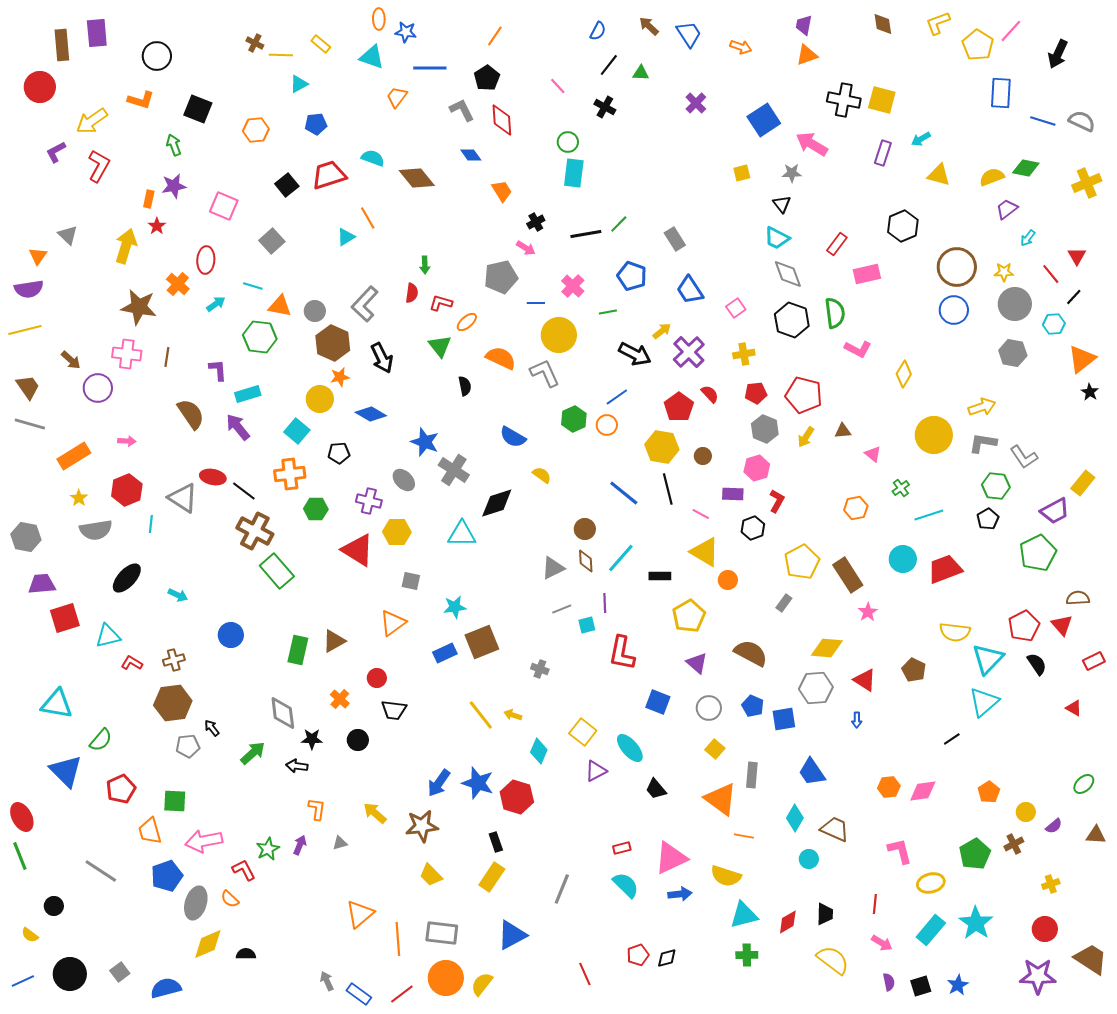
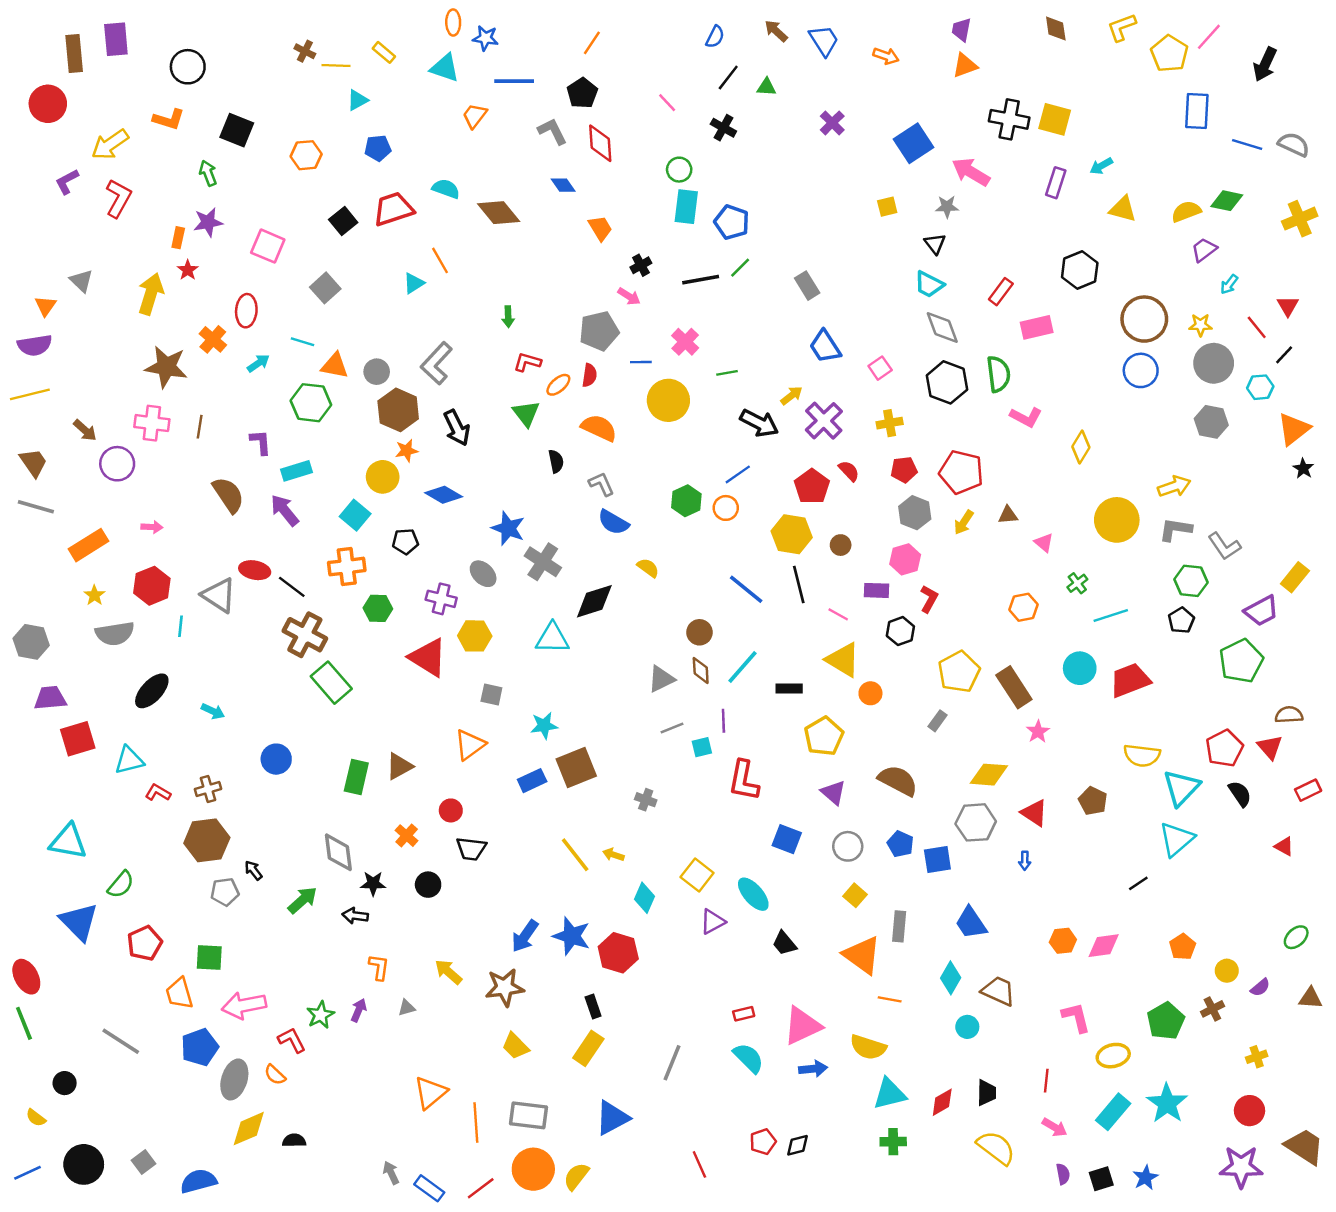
blue pentagon: (632, 276) -> (732, 222), moved
red semicircle: (412, 293) -> (589, 375), moved
gray L-shape: (545, 373) -> (601, 484), moved, size x0.7

